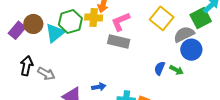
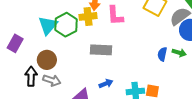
pink L-shape: (120, 22) -> (115, 16), turned -60
brown circle: (33, 24) -> (47, 60), moved
cyan triangle: (55, 33) -> (48, 25), moved
gray rectangle: (119, 42) -> (101, 50), moved

